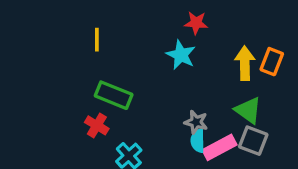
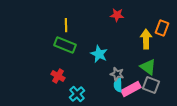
yellow line: (97, 40) -> (66, 25), moved
cyan star: (181, 55) -> (99, 54), moved
orange rectangle: (272, 62) -> (162, 28), moved
green rectangle: (114, 95) -> (65, 45), moved

